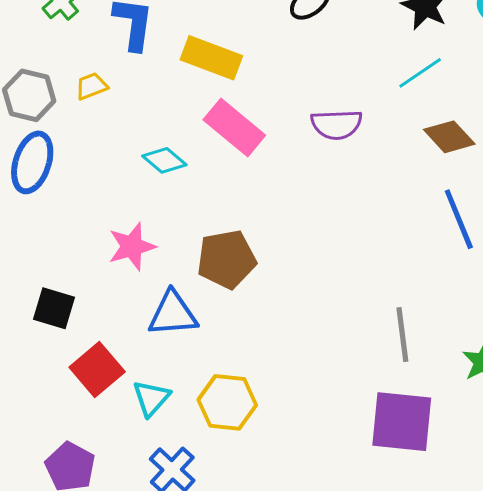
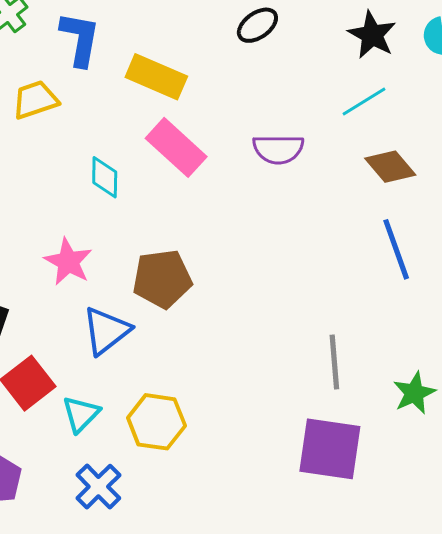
yellow trapezoid: (91, 86) -> (35, 100), size x1.4
cyan diamond: (164, 160) -> (105, 177), turned 48
pink star: (132, 246) -> (68, 262), turned -30
blue triangle: (173, 314) -> (106, 331), turned -36

